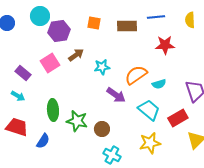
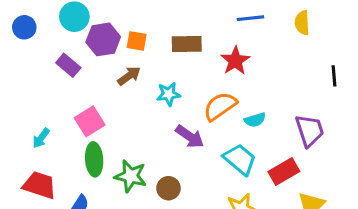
orange square: (94, 23) -> (137, 41), moved
brown rectangle: (127, 26) -> (187, 44), moved
red star: (165, 45) -> (235, 61), moved, turned -30
pink square: (50, 63) -> (90, 121), moved
purple rectangle: (23, 73) -> (68, 65), moved
cyan arrow: (18, 96) -> (41, 138), turned 96

